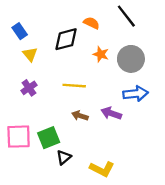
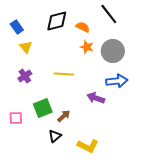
orange semicircle: (92, 23) -> (83, 27), moved
black diamond: (66, 39) -> (57, 21), moved
brown arrow: (80, 116) -> (64, 116), moved, turned 120
pink square: (19, 137) -> (16, 118), size x0.6
green square: (49, 138) -> (43, 108), moved

